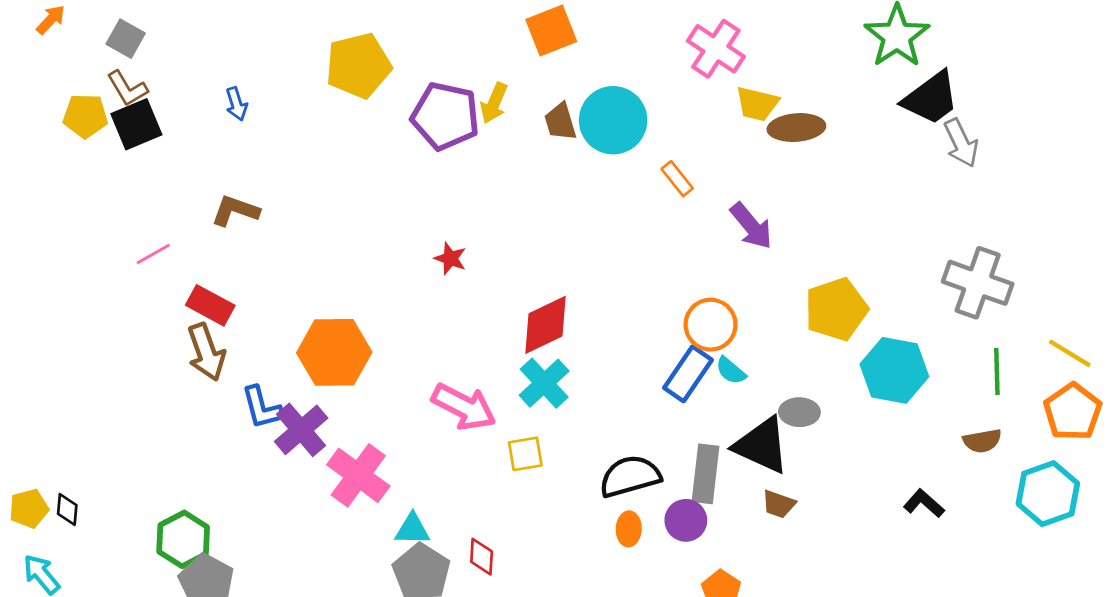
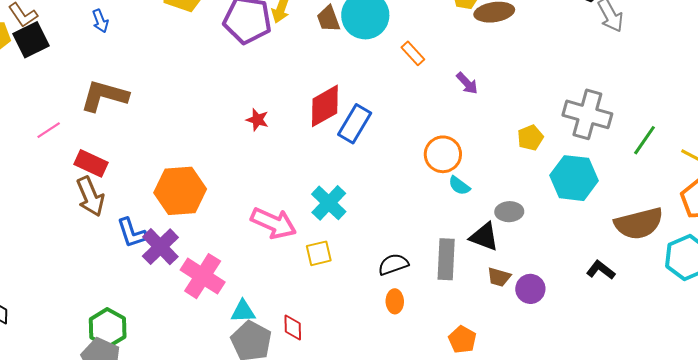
brown L-shape: (235, 211) -> (104, 96), size x1.4
purple arrow: (751, 226) -> (467, 83), size x0.7
gray cross: (978, 283) -> (587, 114), moved
yellow pentagon: (836, 309) -> (530, 138), size x0.6
red diamond: (546, 325) -> (325, 106), moved
green line: (997, 371) -> (644, 140), moved, turned 40
blue rectangle: (688, 374) -> (355, 124), moved
brown semicircle: (982, 441) -> (639, 223), size x1.8
black triangle: (762, 445) -> (484, 237), size x0.7
black semicircle: (630, 476) -> (393, 264), size x0.7
purple circle: (686, 520) -> (530, 289), moved
green hexagon: (183, 539) -> (108, 328), moved

